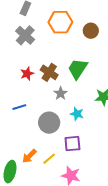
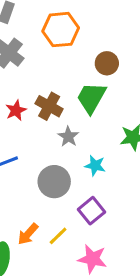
brown circle: (91, 31) -> (107, 63), moved
purple square: (72, 144) -> (91, 211), turned -30

